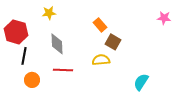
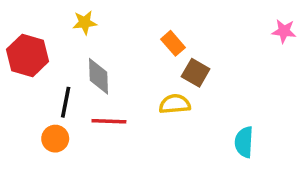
black line: (24, 56) -> (66, 102), moved
cyan semicircle: (141, 82) -> (244, 142), turned -30

